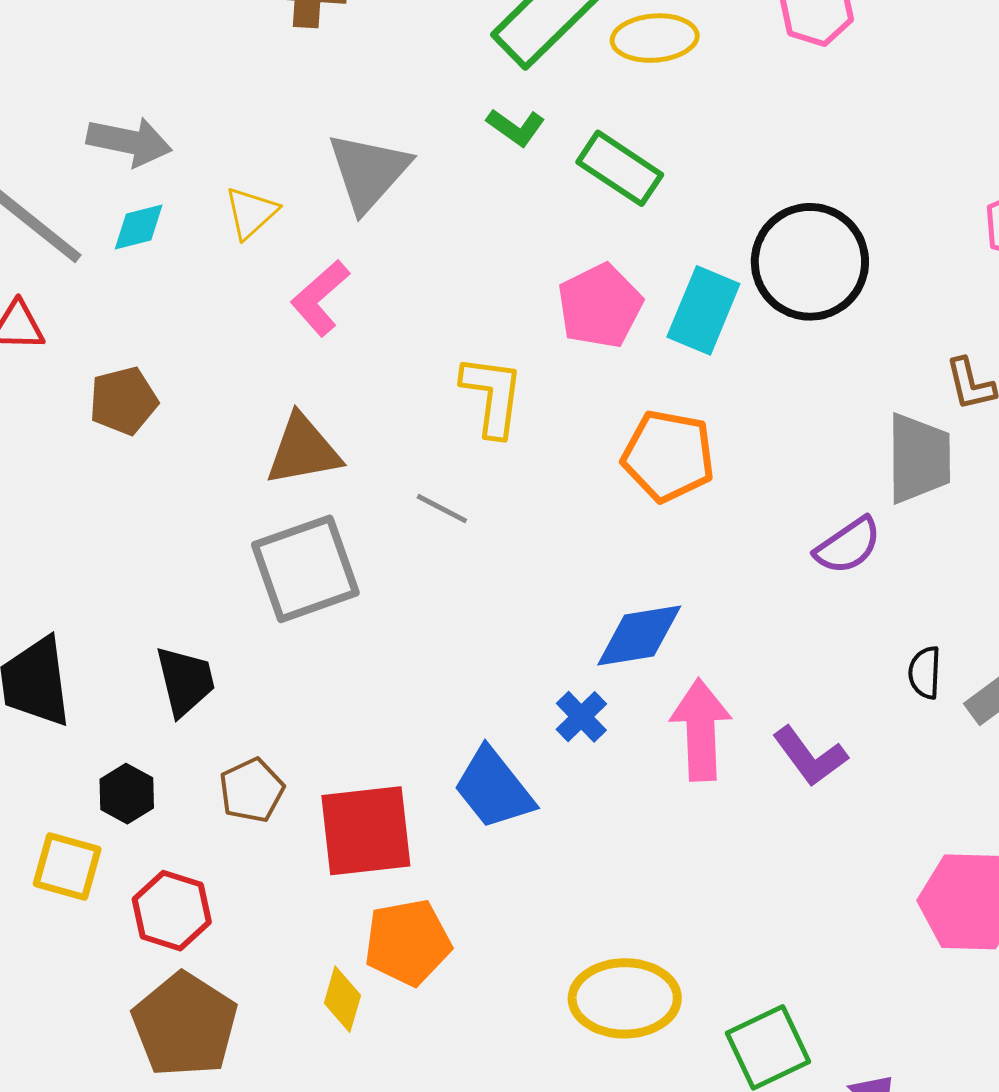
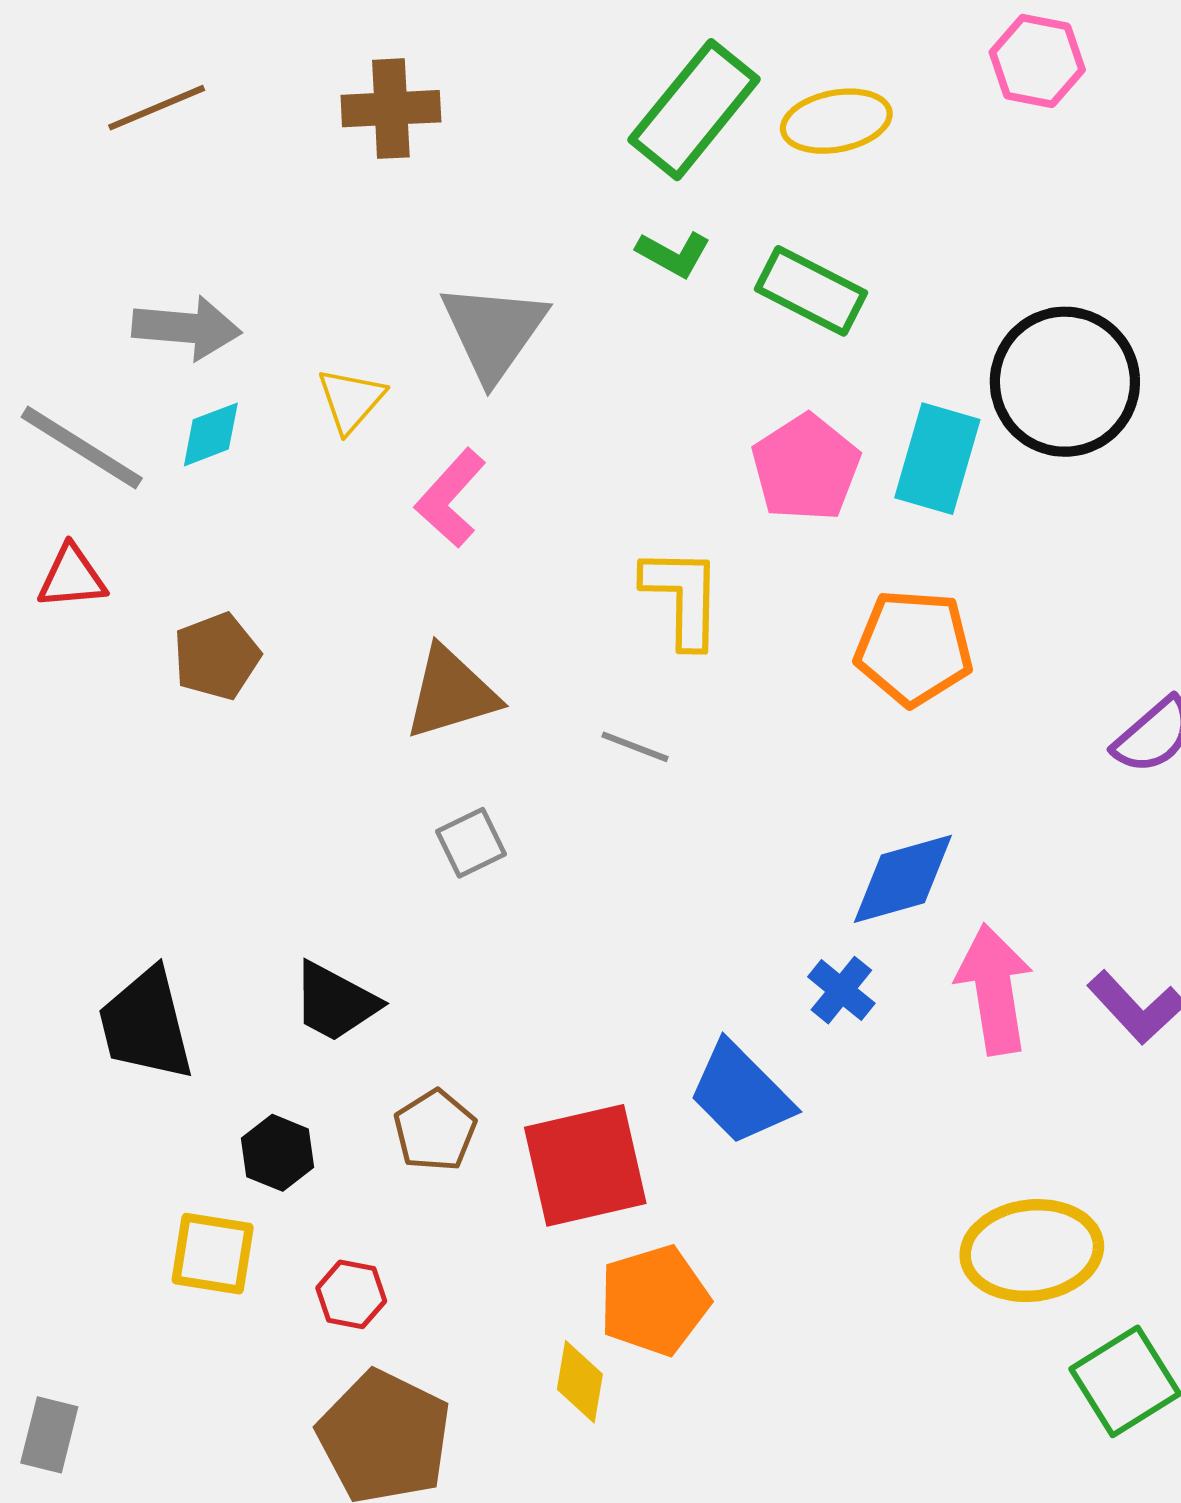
gray square: (305, 569) -> (471, 843), size x0.5
black trapezoid: (185, 681) -> (335, 1002), turned 138
red hexagon: (172, 911) -> (351, 1294), size x0.7
yellow ellipse: (625, 998) -> (1032, 1251), moved

